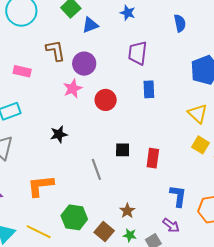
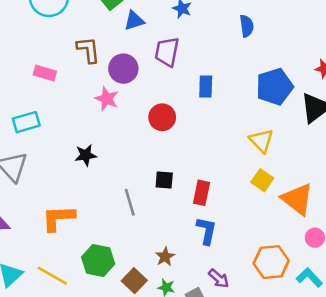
purple trapezoid: (138, 53) -> (167, 52), moved
pink star: (73, 88) -> (107, 99), turned -30
blue rectangle: (149, 89) -> (206, 86), moved
red circle: (106, 100) -> (162, 117), moved
blue L-shape: (178, 196) -> (207, 231), moved

